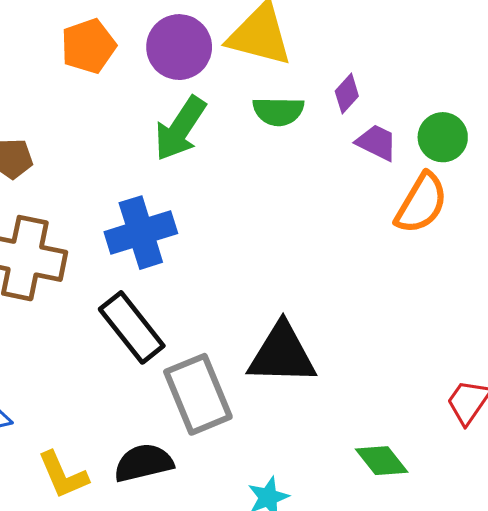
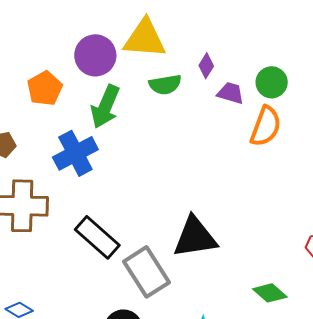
orange pentagon: (88, 46) -> (45, 88), moved
blue cross: (141, 233) -> (75, 153), moved

